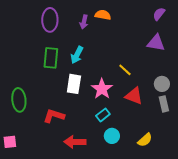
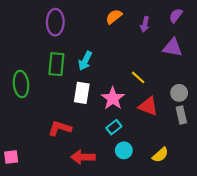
orange semicircle: (103, 15) -> (114, 17), turned -49
purple arrow: (84, 22) -> (145, 24), moved
green ellipse: (19, 100) -> (21, 84), moved

